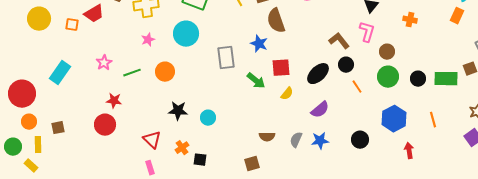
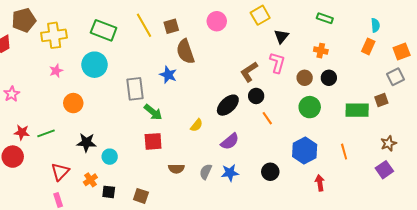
brown L-shape: (339, 41) -> (249, 72), turned -85
brown circle: (387, 52) -> (305, 78), moved
red square: (281, 68) -> (153, 141), moved
green line: (132, 73) -> (46, 133), moved
green circle: (388, 77) -> (310, 107), moved
black circle: (418, 79) -> (329, 78), moved
green arrow: (256, 81) -> (153, 112), moved
cyan circle: (208, 118) -> (110, 157), moved
red triangle: (152, 140) -> (60, 172), turned 30
brown square: (252, 164) -> (141, 196), moved, turned 35

